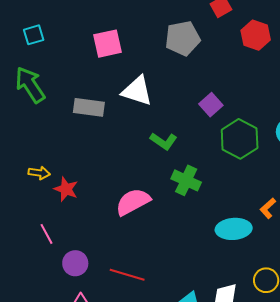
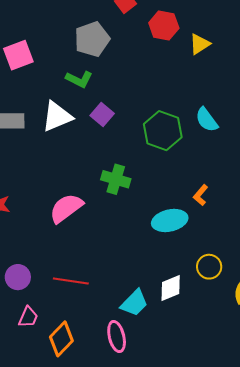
white triangle: (137, 91) -> (57, 116), moved, turned -32
purple square: (211, 105) -> (102, 115), moved
green L-shape: (164, 141) -> (79, 79), moved

